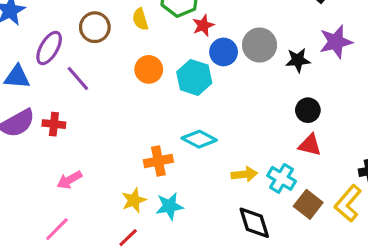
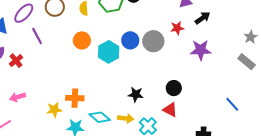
red star: (203, 25) -> (177, 28), moved
black star: (298, 60) -> (136, 94), moved
red cross: (54, 124) -> (16, 61), turned 32
cyan diamond: (199, 139) -> (100, 117), moved
yellow star: (134, 200) -> (54, 110), moved

